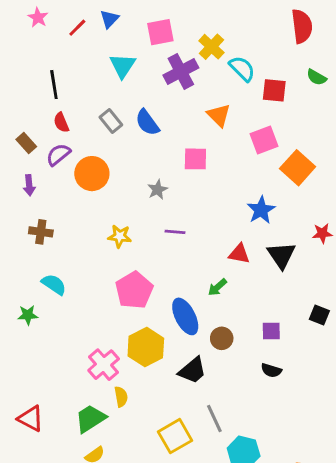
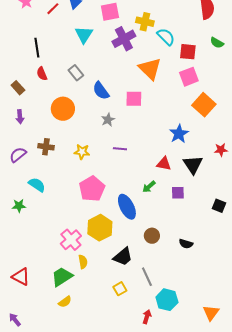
yellow cross: (211, 47) -> (145, 22), turned -30
orange triangle: (219, 115) -> (150, 69), size x1.4
blue semicircle: (147, 122) -> (101, 91), moved
pink square: (264, 140) -> (189, 77), moved
purple semicircle: (58, 155) -> (18, 155), moved
brown cross: (41, 232) -> (46, 147), moved
purple square: (271, 331) -> (178, 193), moved
brown circle: (222, 338) -> (152, 236), moved
black trapezoid: (193, 370) -> (123, 257), moved
yellow square: (175, 436) -> (120, 289), size x0.6

